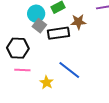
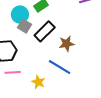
brown star: (78, 22) -> (67, 44), moved
black rectangle: (59, 33) -> (45, 31), turned -30

